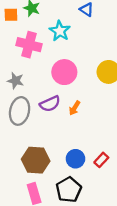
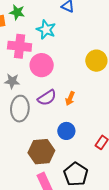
pink circle: (64, 72) -> (42, 65), moved
blue circle: (75, 159) -> (66, 131), moved

